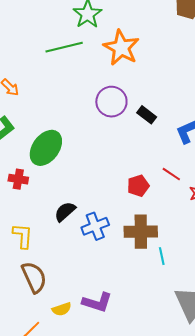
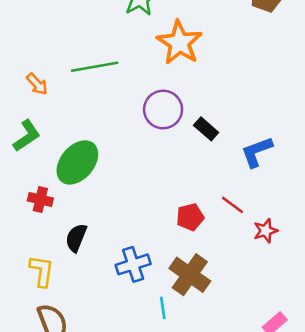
green line: (64, 47) -> (95, 67), moved
black semicircle: (65, 212) -> (76, 238), moved, turned -30
brown cross: (141, 232) -> (190, 275), turned 32
cyan line: (162, 256) -> (163, 308), moved

